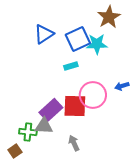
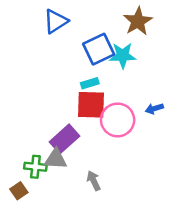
blue triangle: (44, 34) -> (56, 21), moved
red square: (75, 106) -> (91, 105), moved

